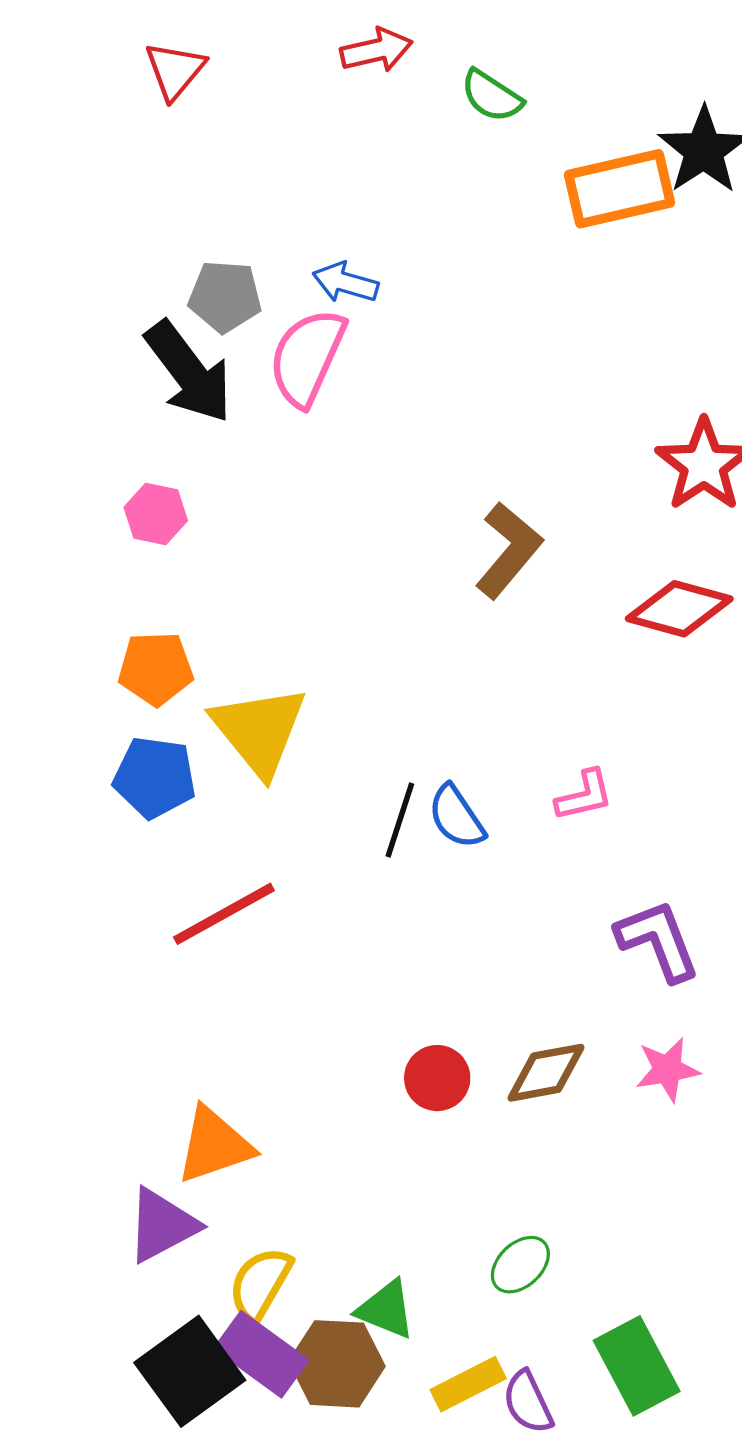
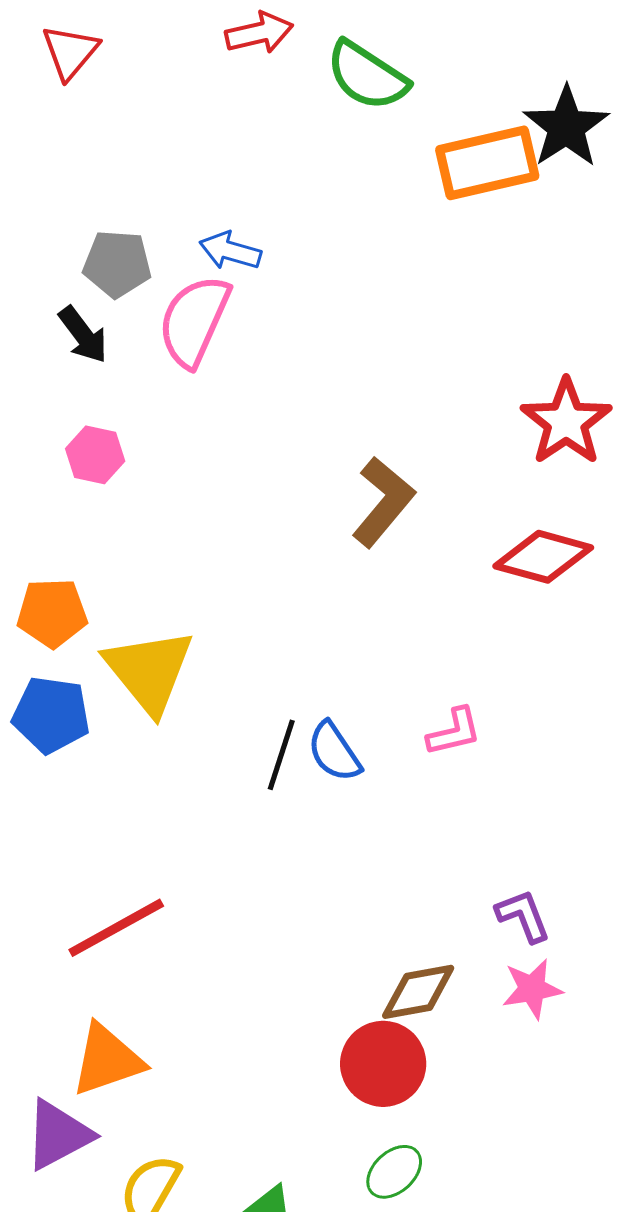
green semicircle: (492, 96) -> (367, 76), size x1.4
black arrow: (189, 372) -> (83, 335), size x0.6
pink hexagon: (156, 514) -> (95, 455), moved
red line: (224, 914) -> (116, 928), moved
purple L-shape: (658, 940) -> (523, 916), moved, size x0.7
red circle: (437, 1078) -> (383, 1064), moved, size x1.4

